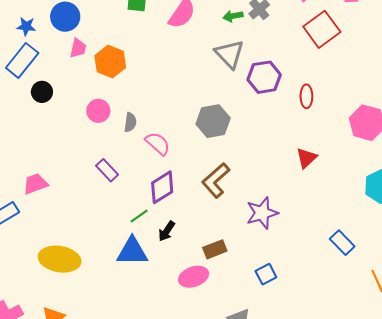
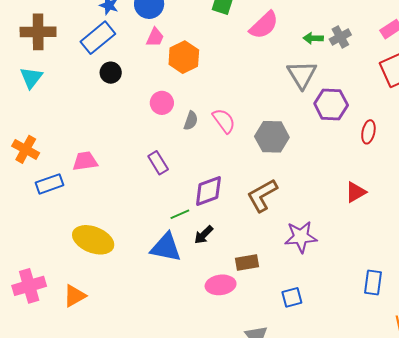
pink semicircle: (158, 143) -> (224, 121), moved
blue rectangle: (342, 243) -> (373, 282), turned 40

